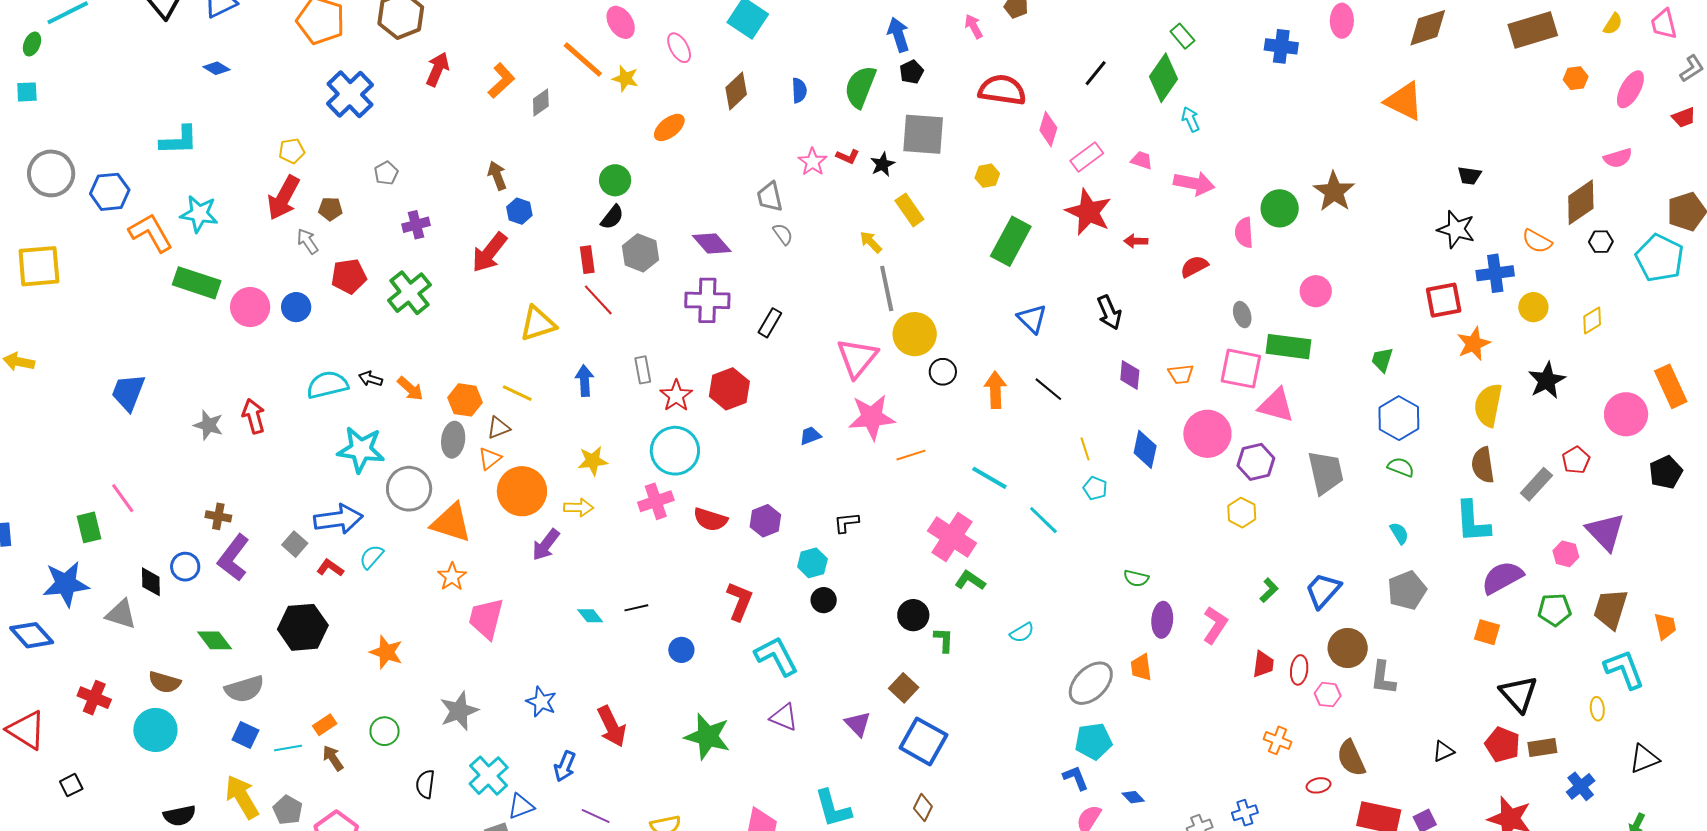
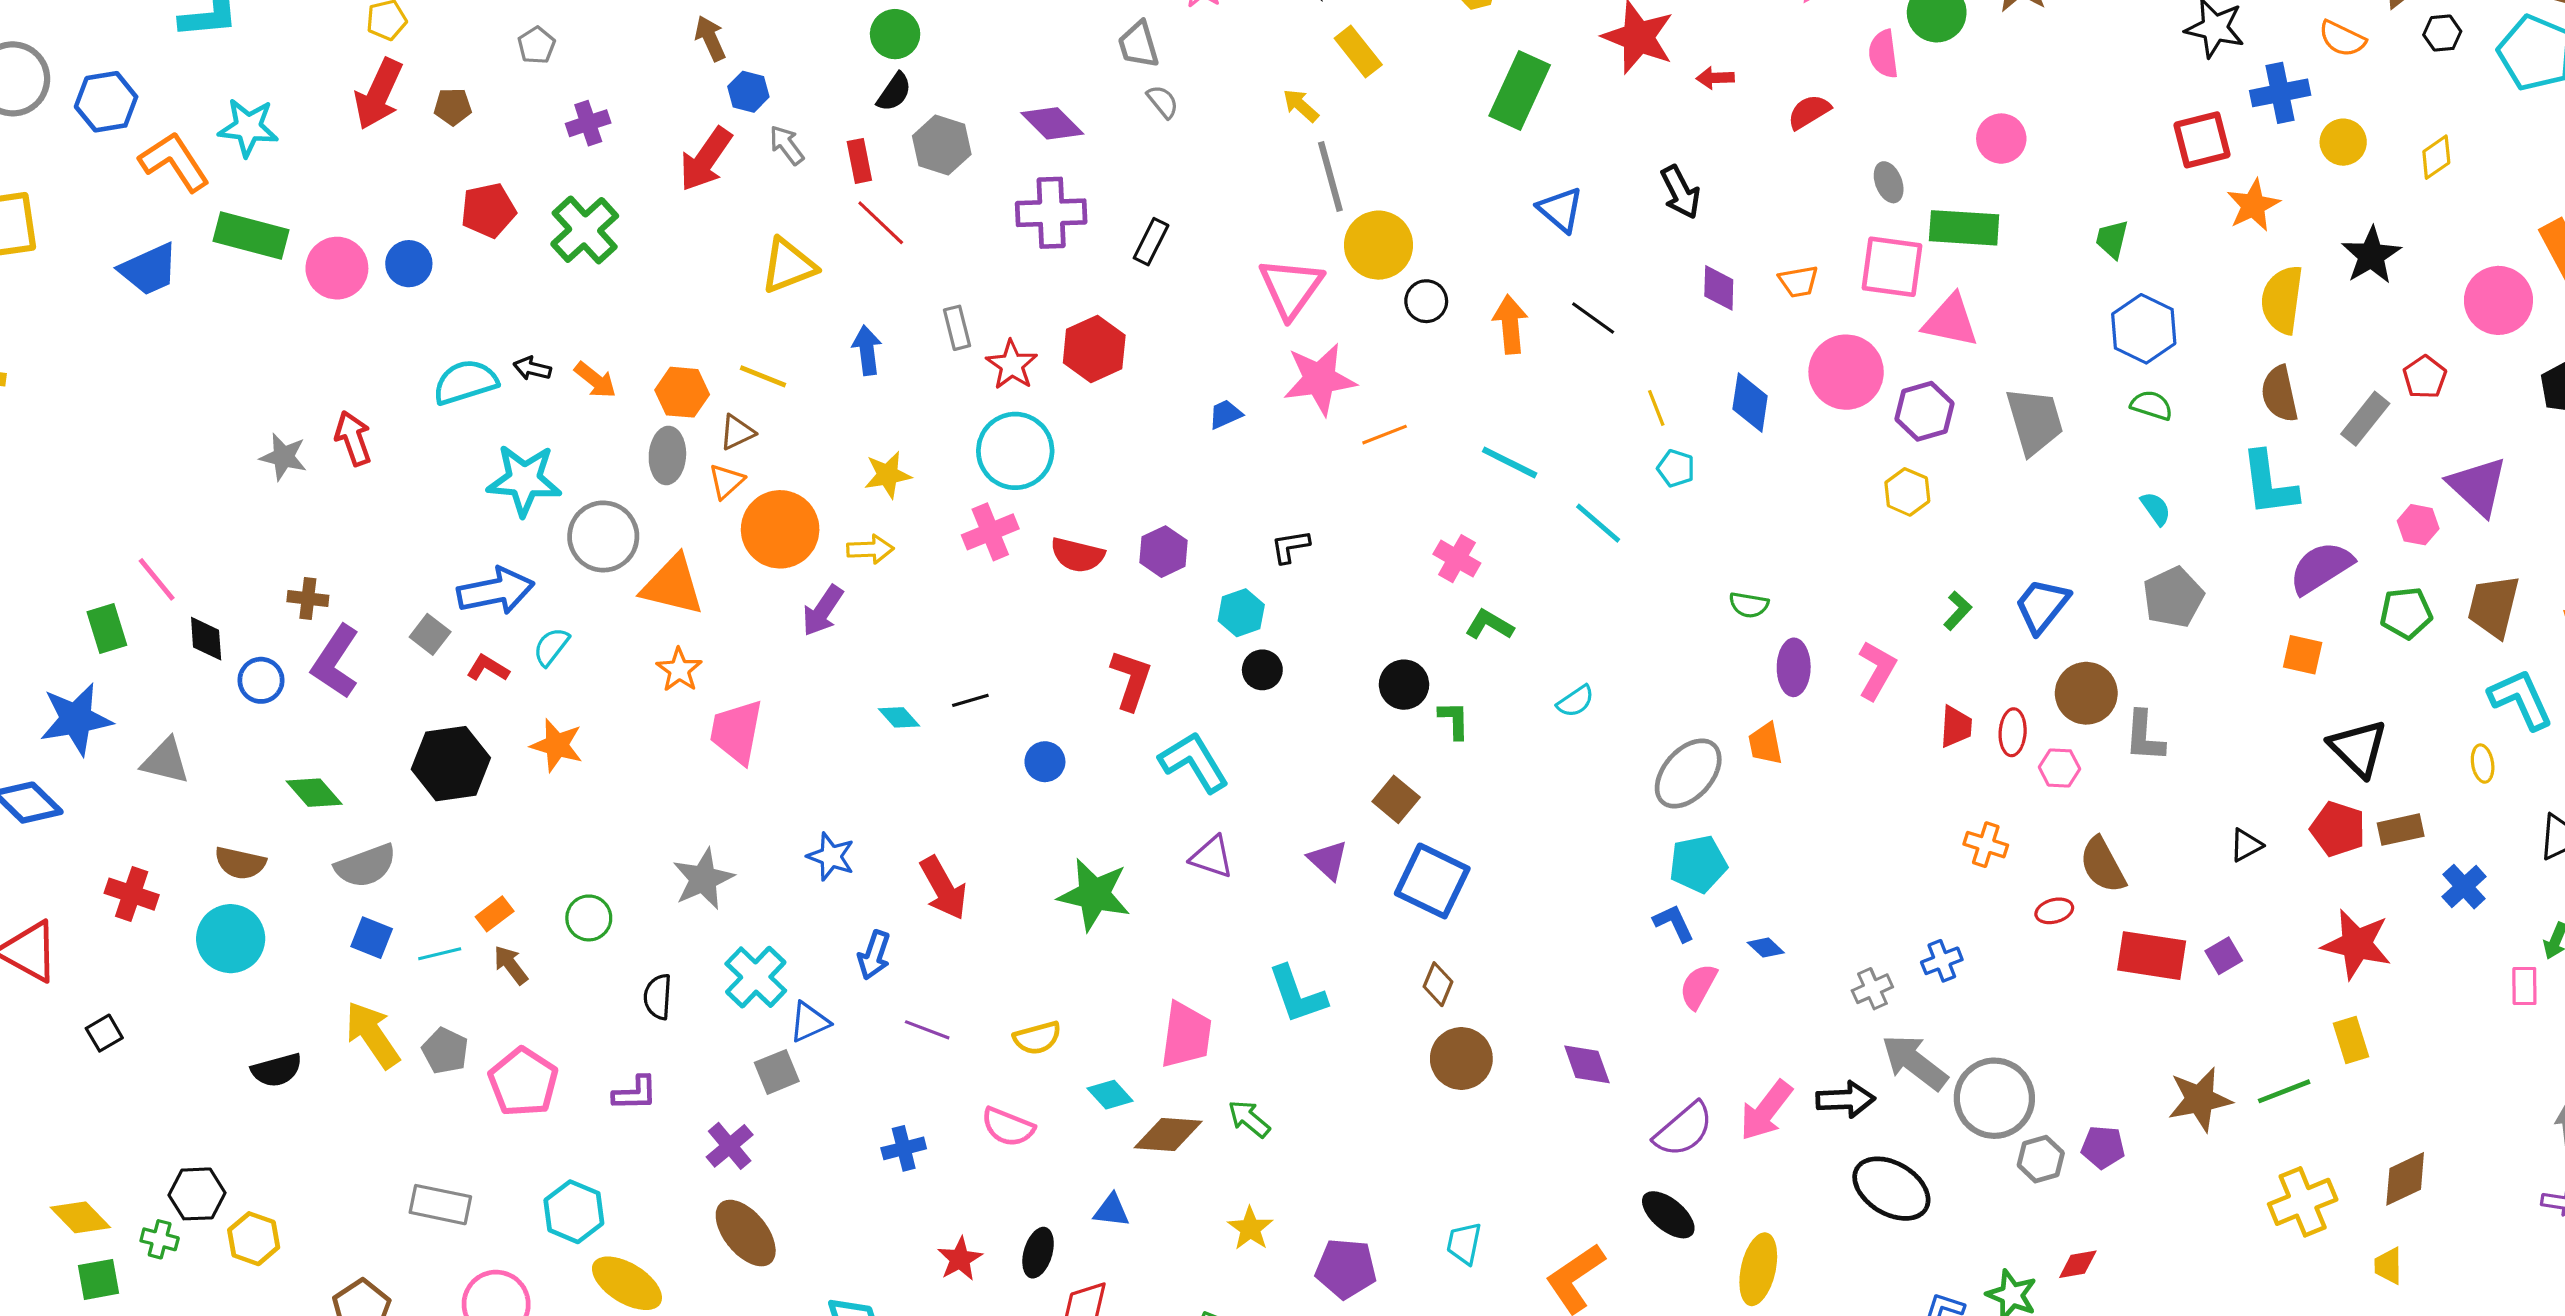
gray arrow: (308, 241) -> (787, 145), moved
blue trapezoid: (128, 392) -> (149, 269), moved, turned -132
pink cross: (952, 537) -> (1457, 559), size x0.6
black diamond: (151, 582) -> (206, 639), moved
orange star: (386, 652) -> (557, 745), moved

